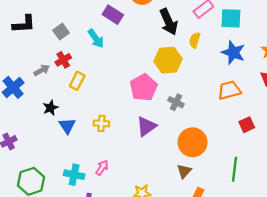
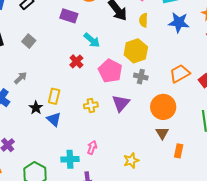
cyan arrow: (96, 39) -> (92, 40), moved
red cross: (63, 60) -> (76, 61), moved
yellow hexagon: (168, 60) -> (136, 51), moved
yellow rectangle: (77, 81) -> (54, 96), moved
orange trapezoid: (229, 90) -> (180, 74), moved
yellow cross: (101, 123) -> (91, 105), moved

